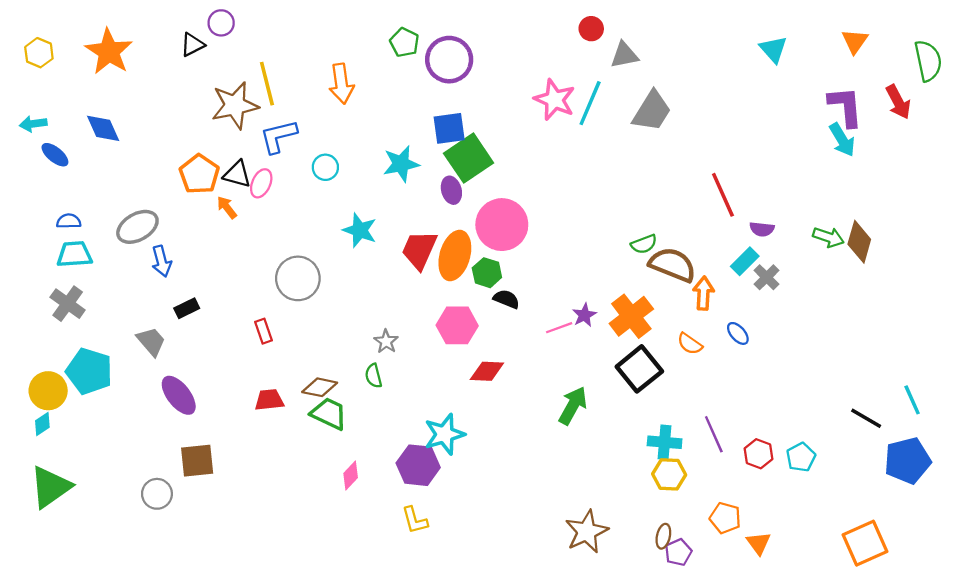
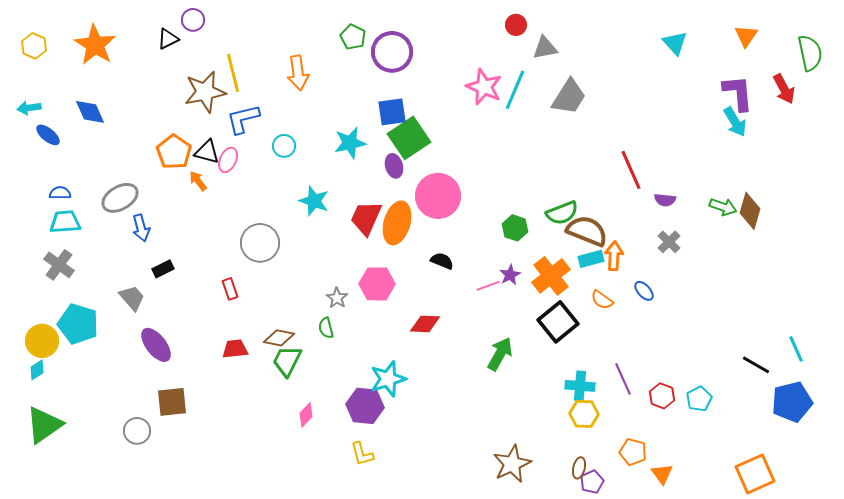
green semicircle: (644, 244) -> (562, 213), size x1.4
cyan rectangle: (745, 261) -> (591, 259), moved, turned 30
green hexagon: (487, 273) -> (515, 228), moved
pink hexagon: (457, 325) -> (377, 284), moved
green trapezoid: (329, 414) -> (287, 361), turned -88

